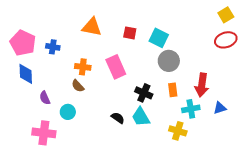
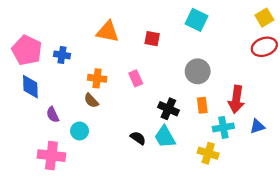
cyan square: (159, 38) -> (196, 20), moved
pink rectangle: (116, 67) -> (136, 78), size x0.6

